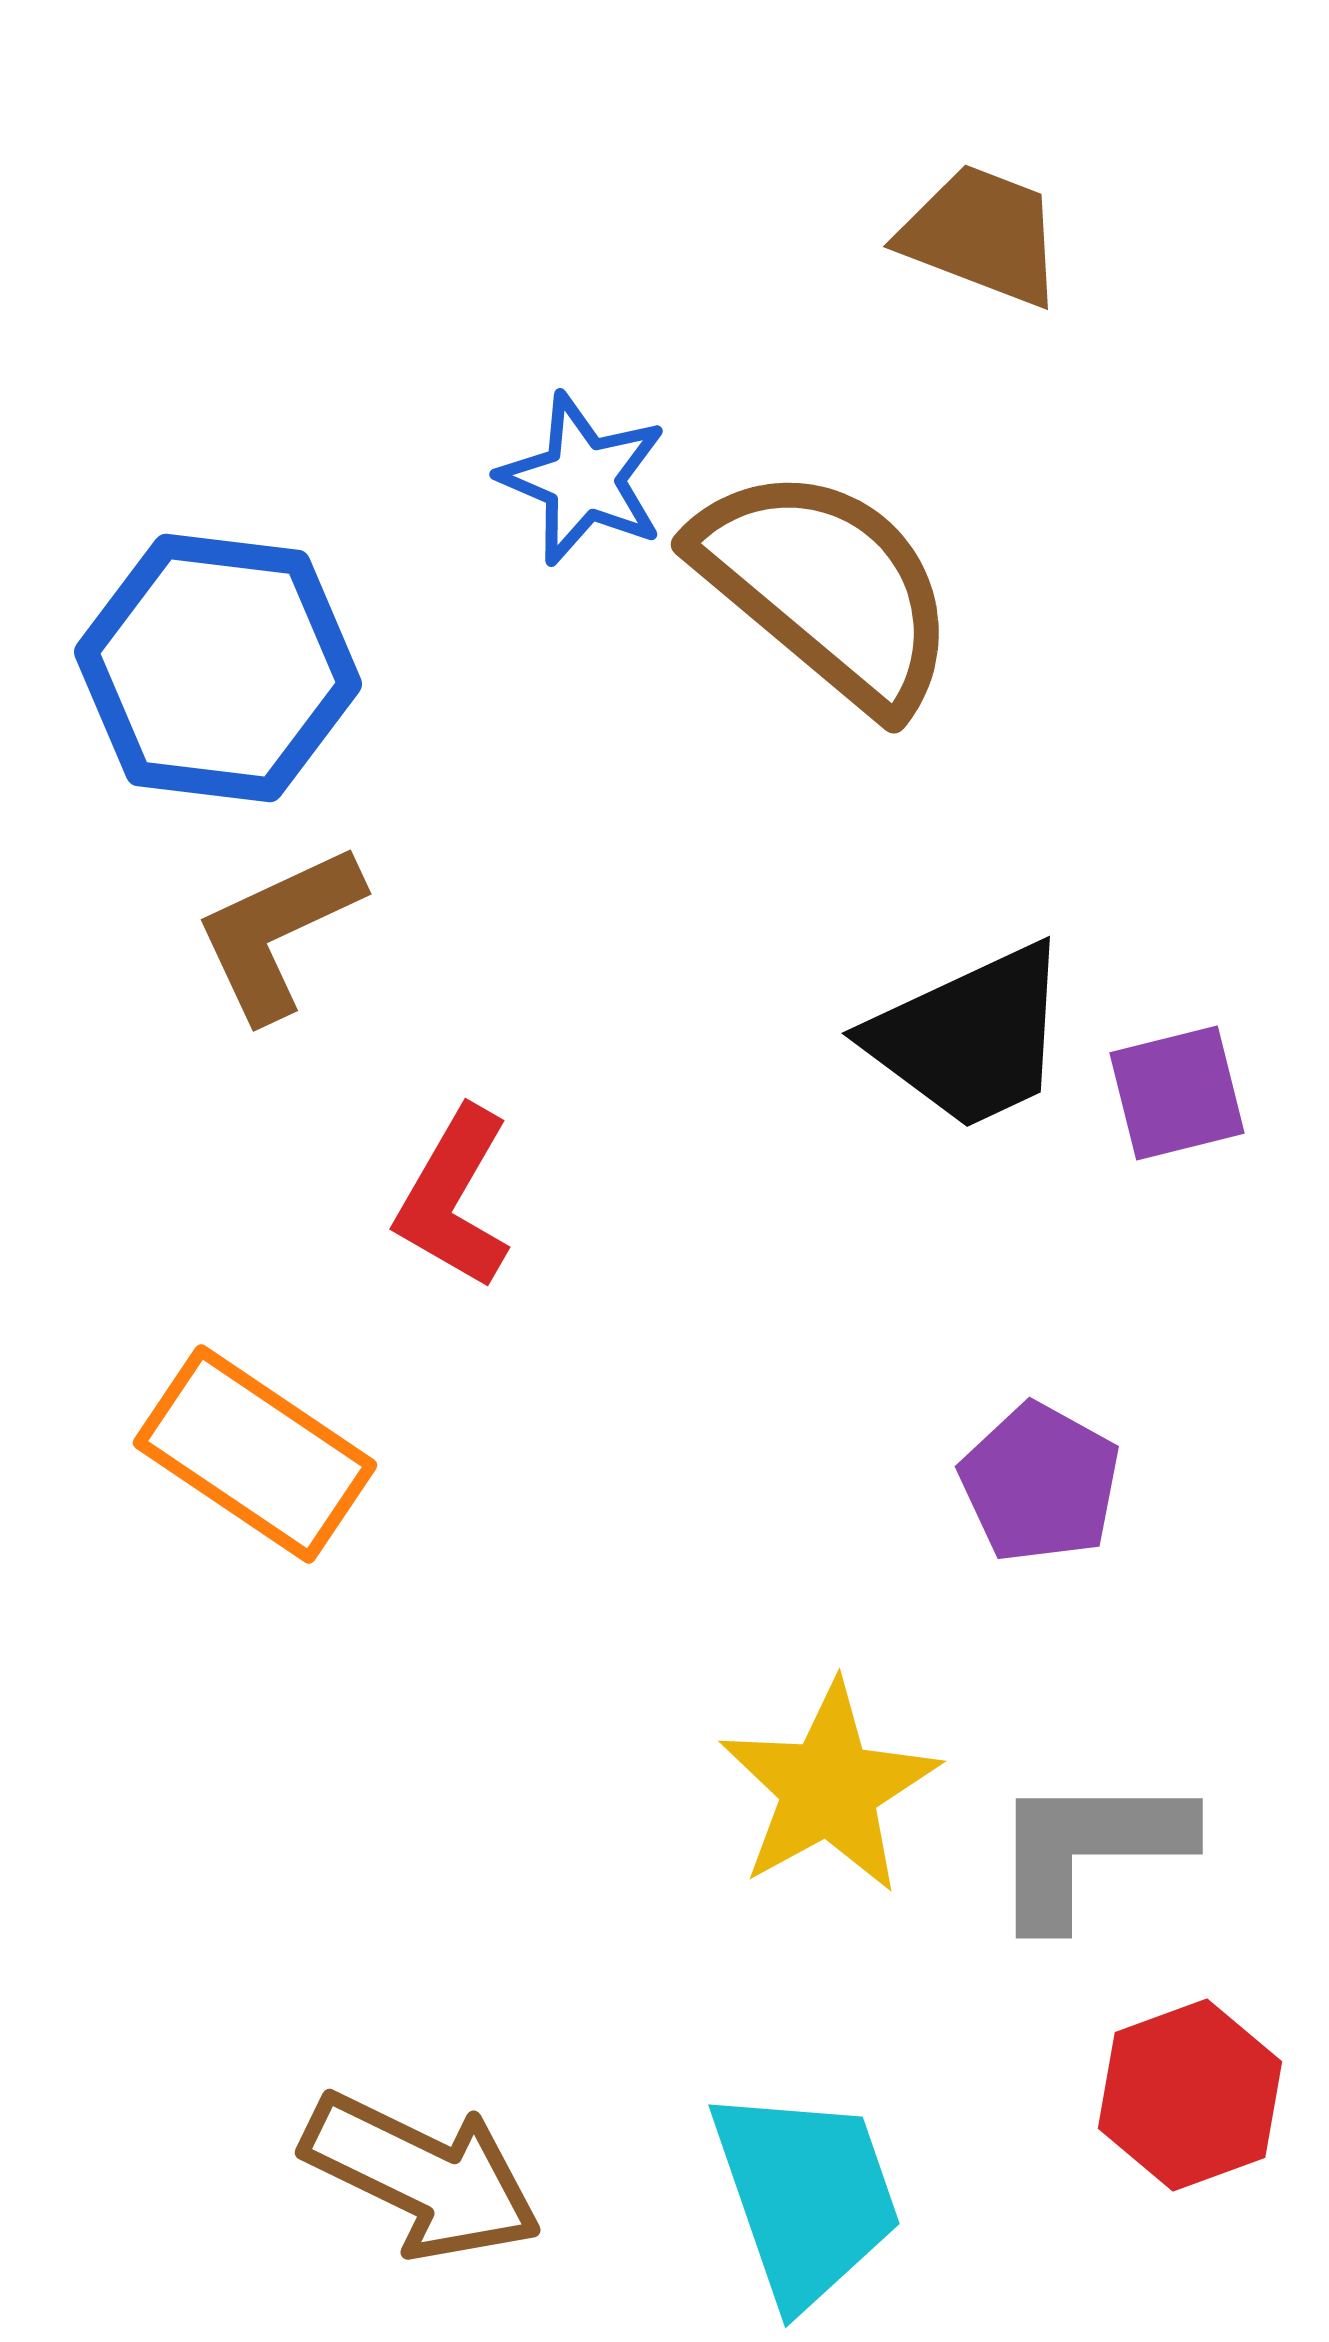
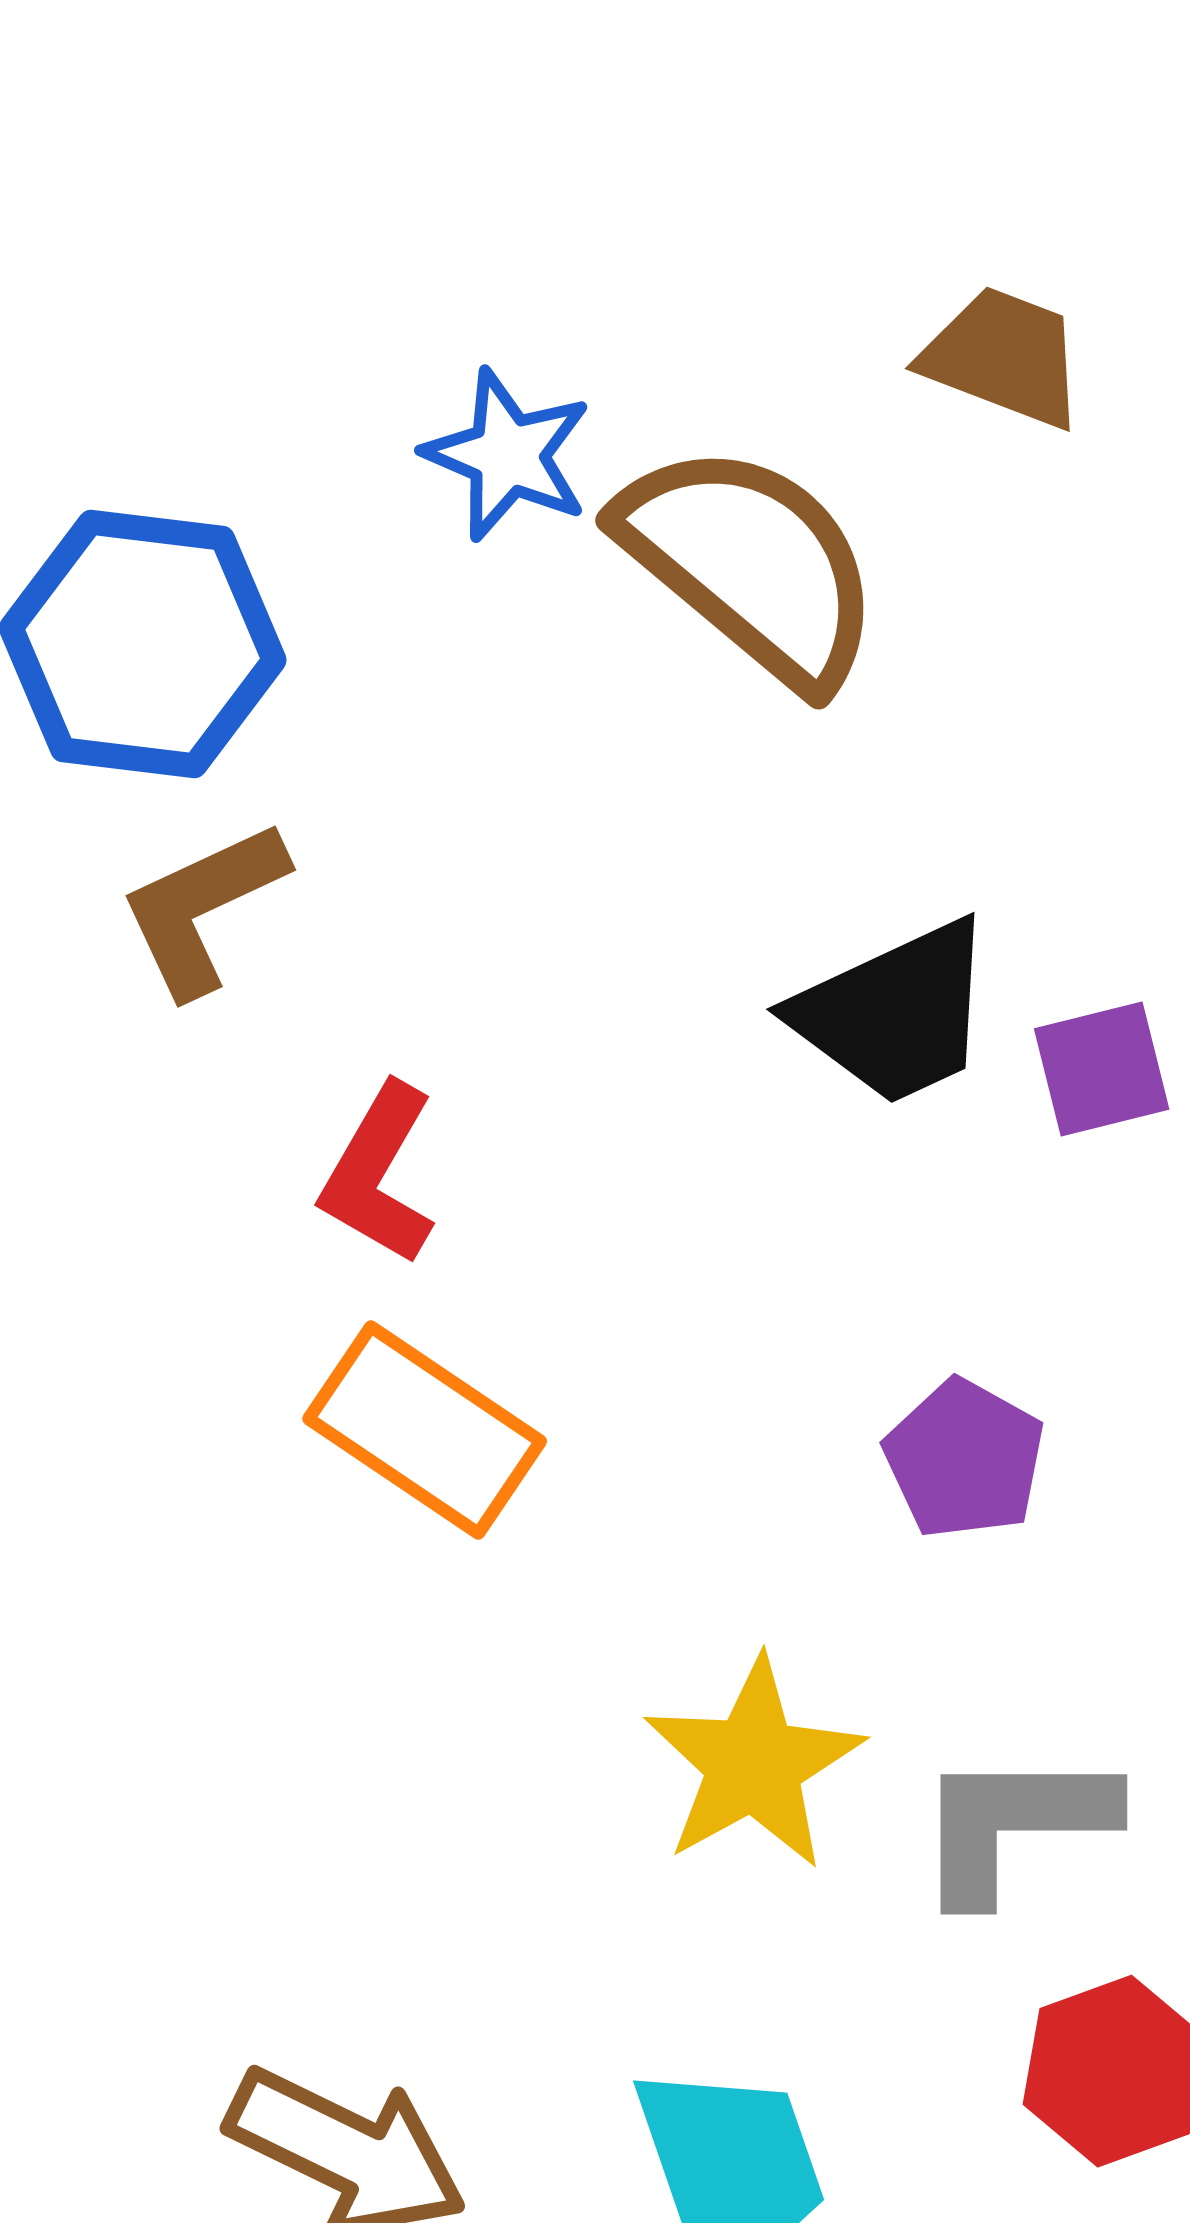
brown trapezoid: (982, 235) -> (1004, 357), moved
orange rectangle: (255, 1454) -> (425, 1430), moved

